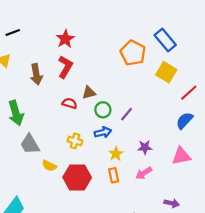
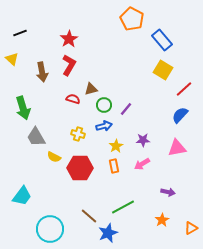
orange pentagon: (133, 53) -> (132, 19), moved

